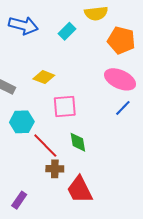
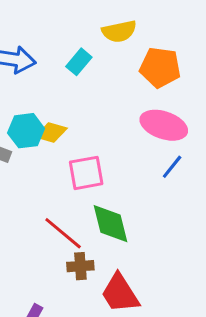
cyan hexagon: (22, 122) -> (26, 131), moved
green diamond: (78, 142) -> (111, 224), size x1.4

